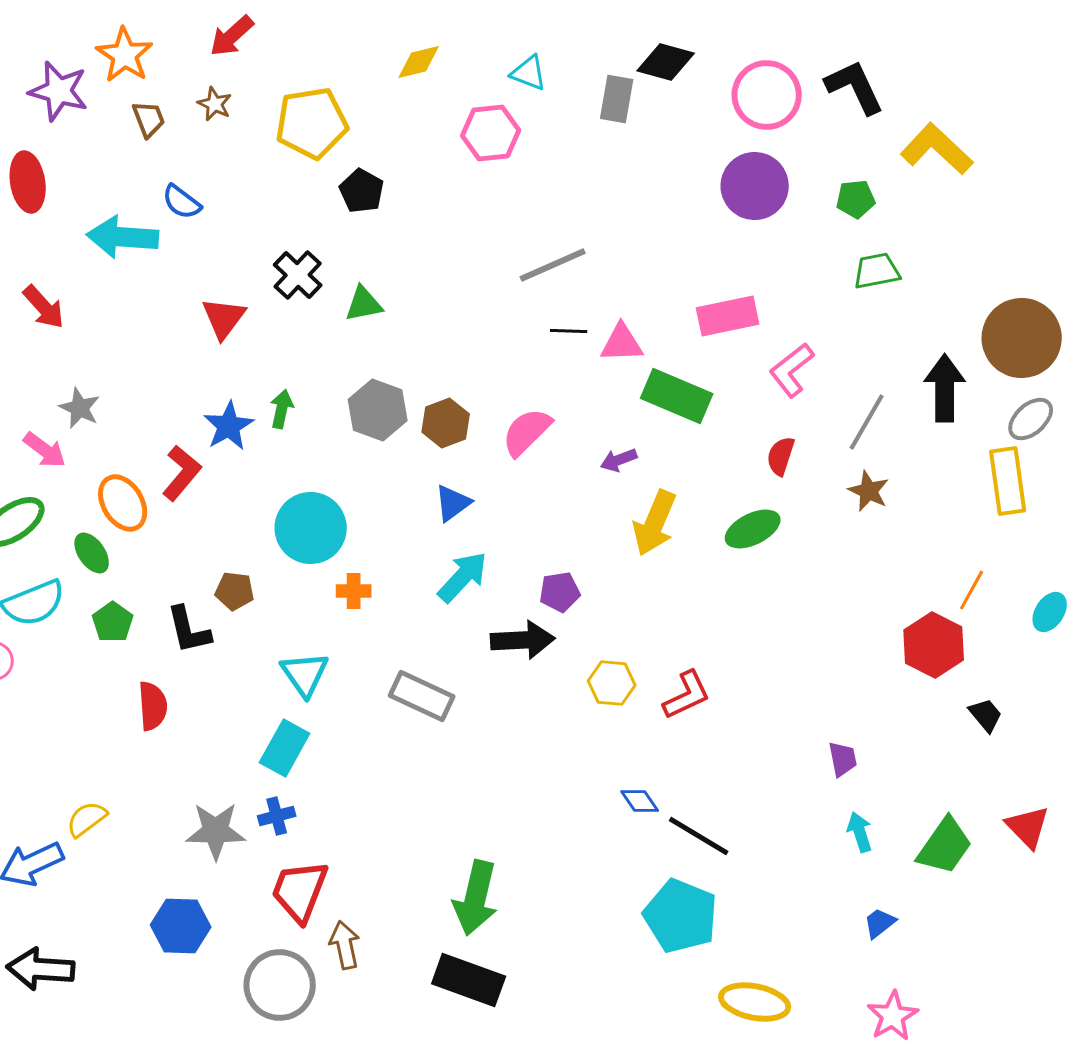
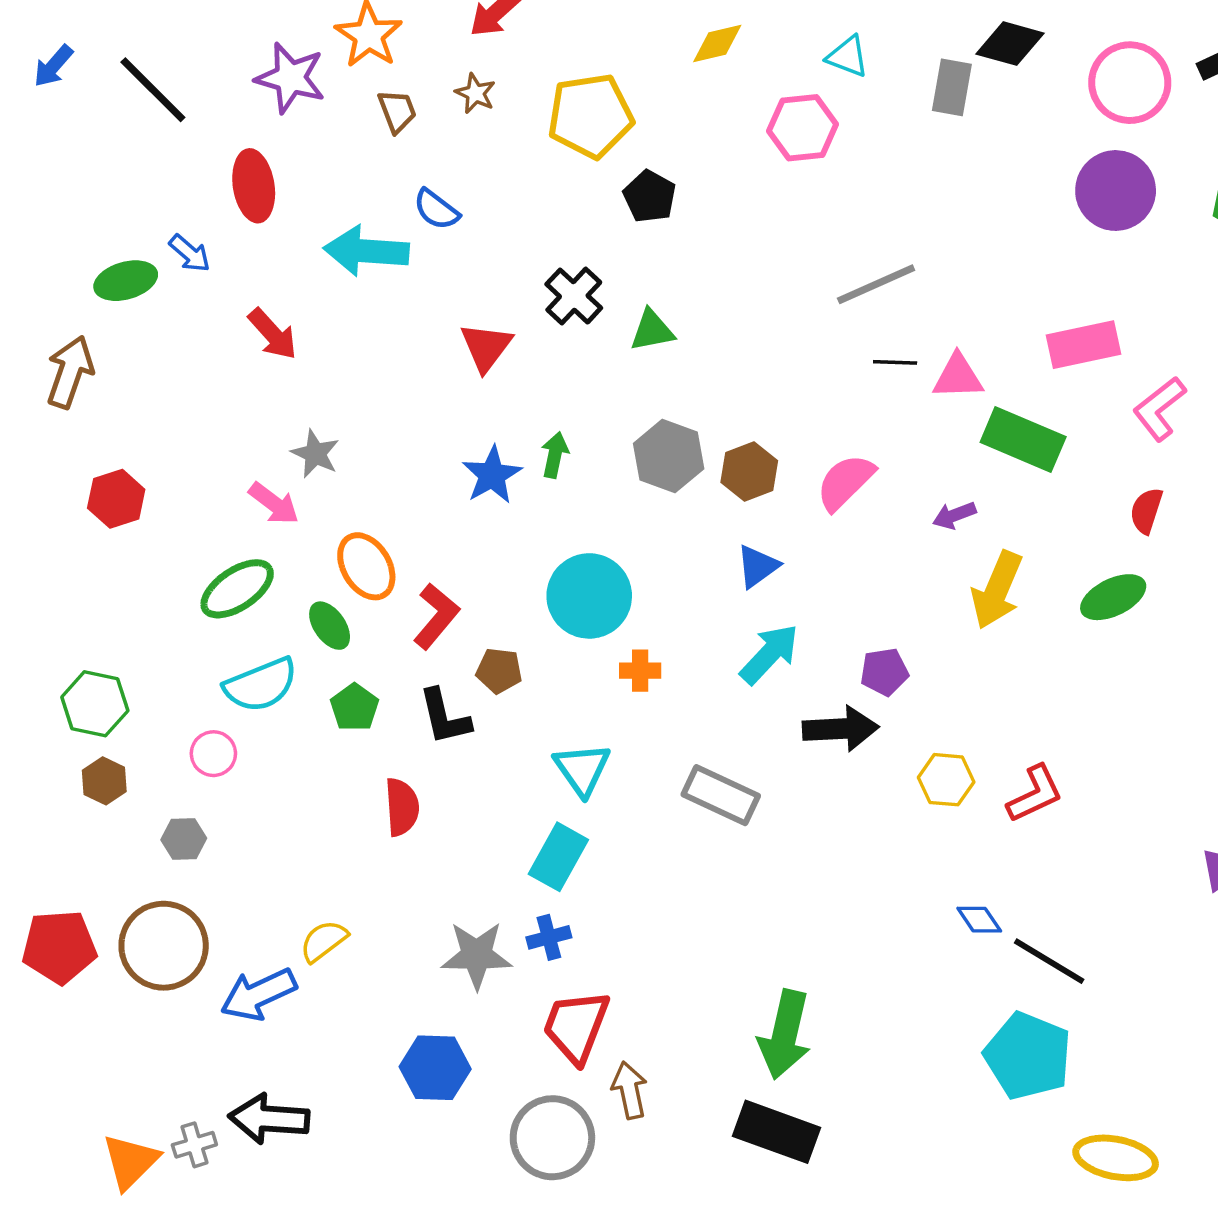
red L-shape: (182, 473) -> (436, 616), moved

